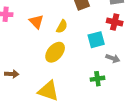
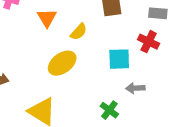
gray arrow: (113, 58) -> (135, 88), turned 144
green cross: (97, 79) -> (109, 110), turned 32

